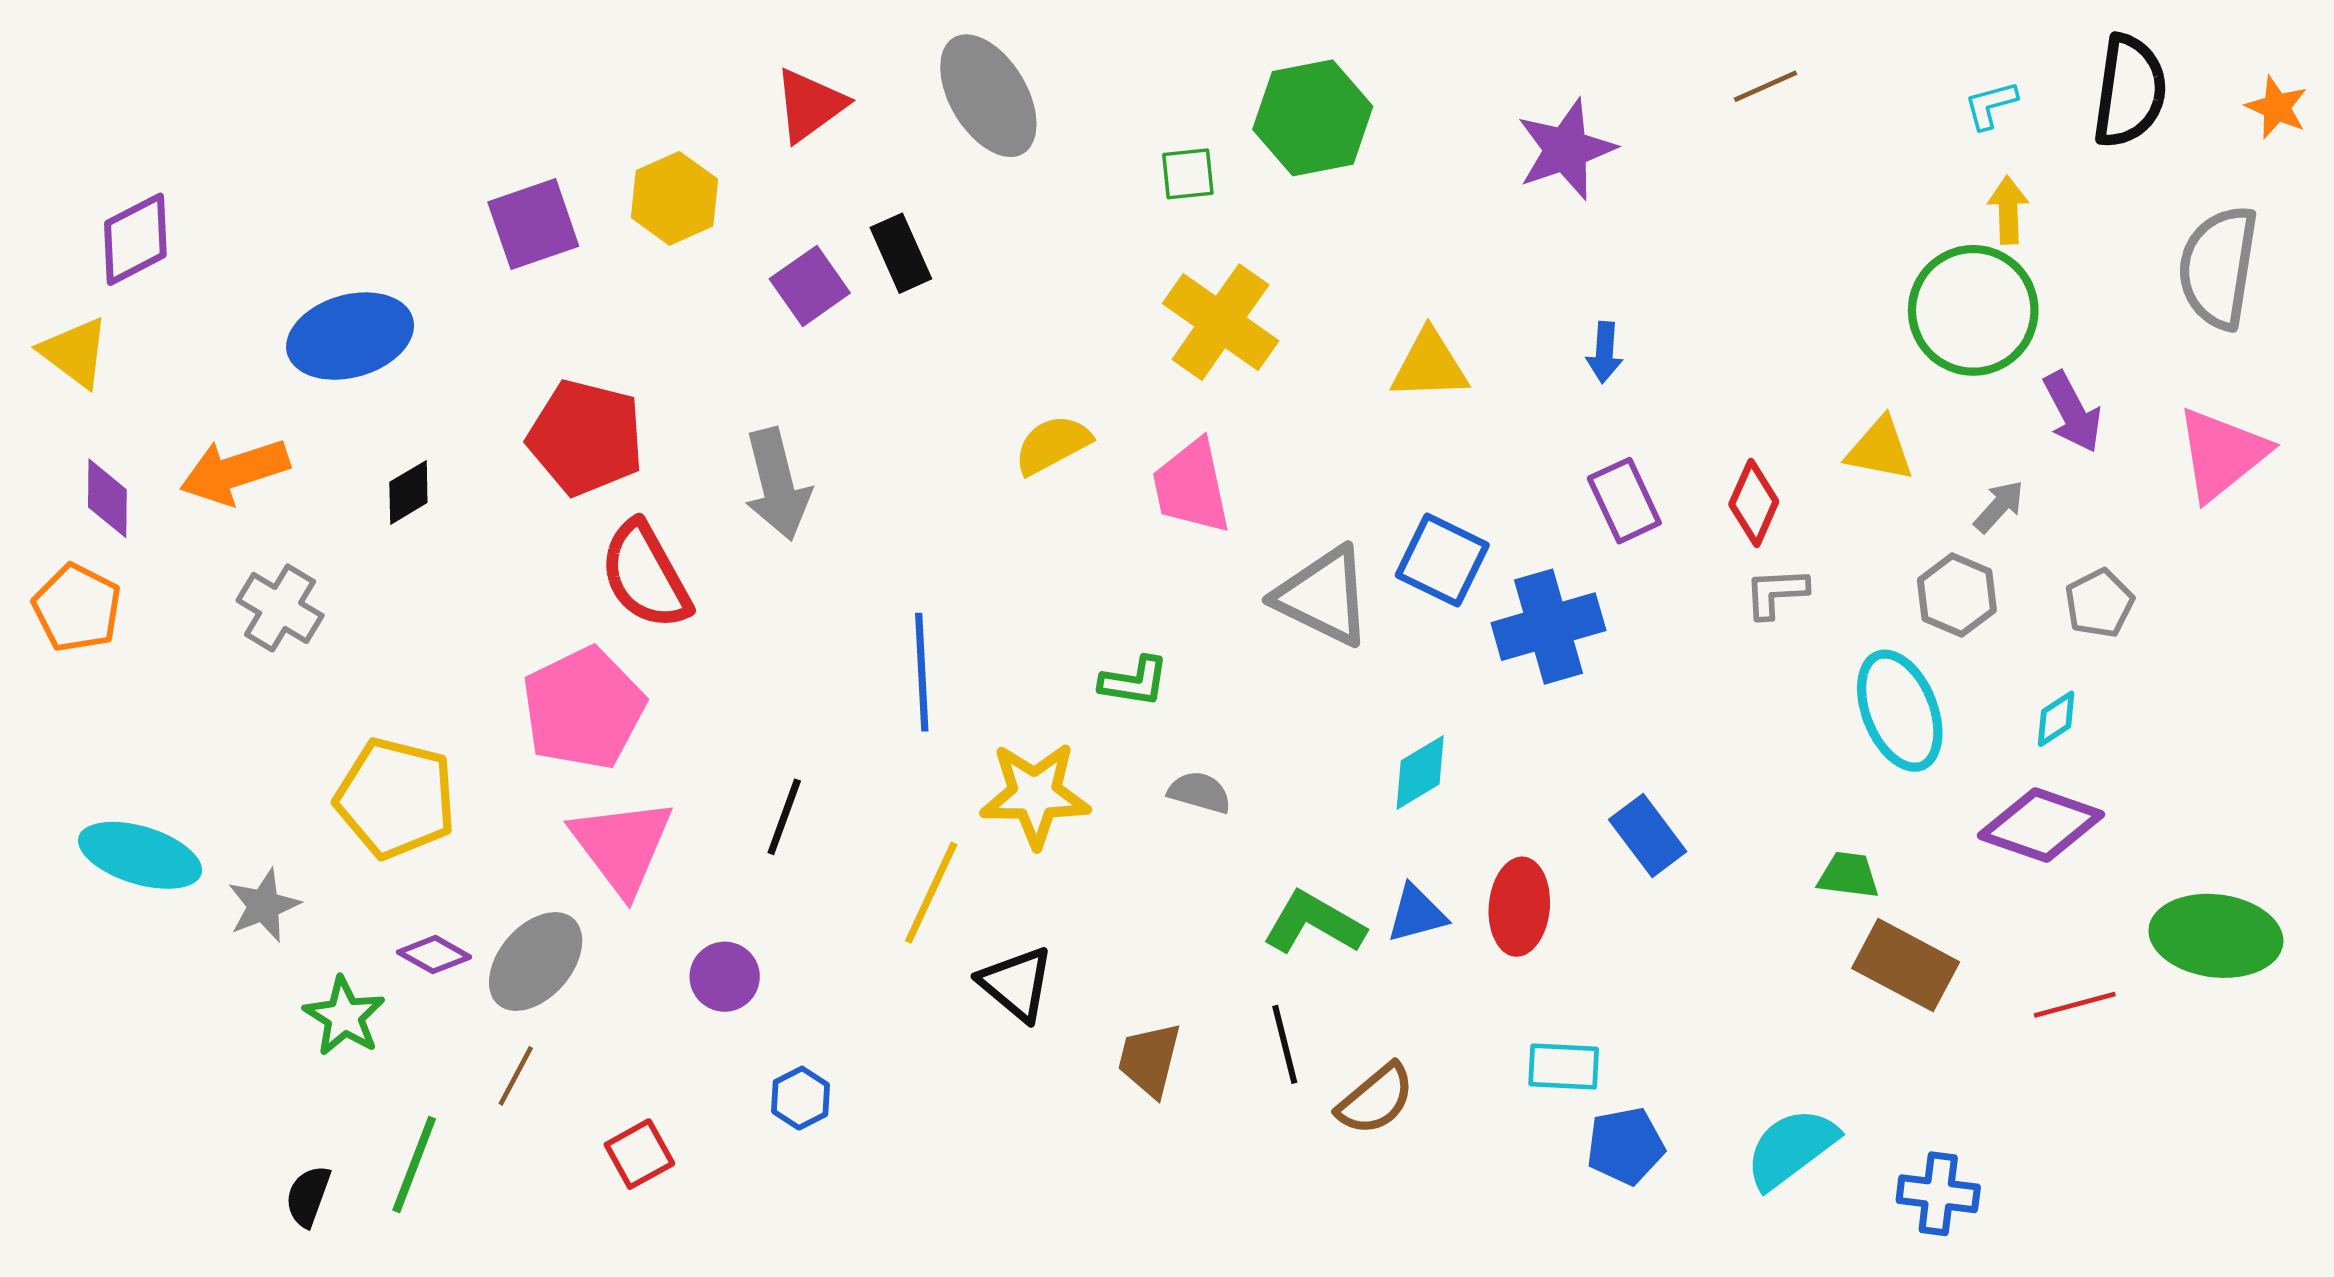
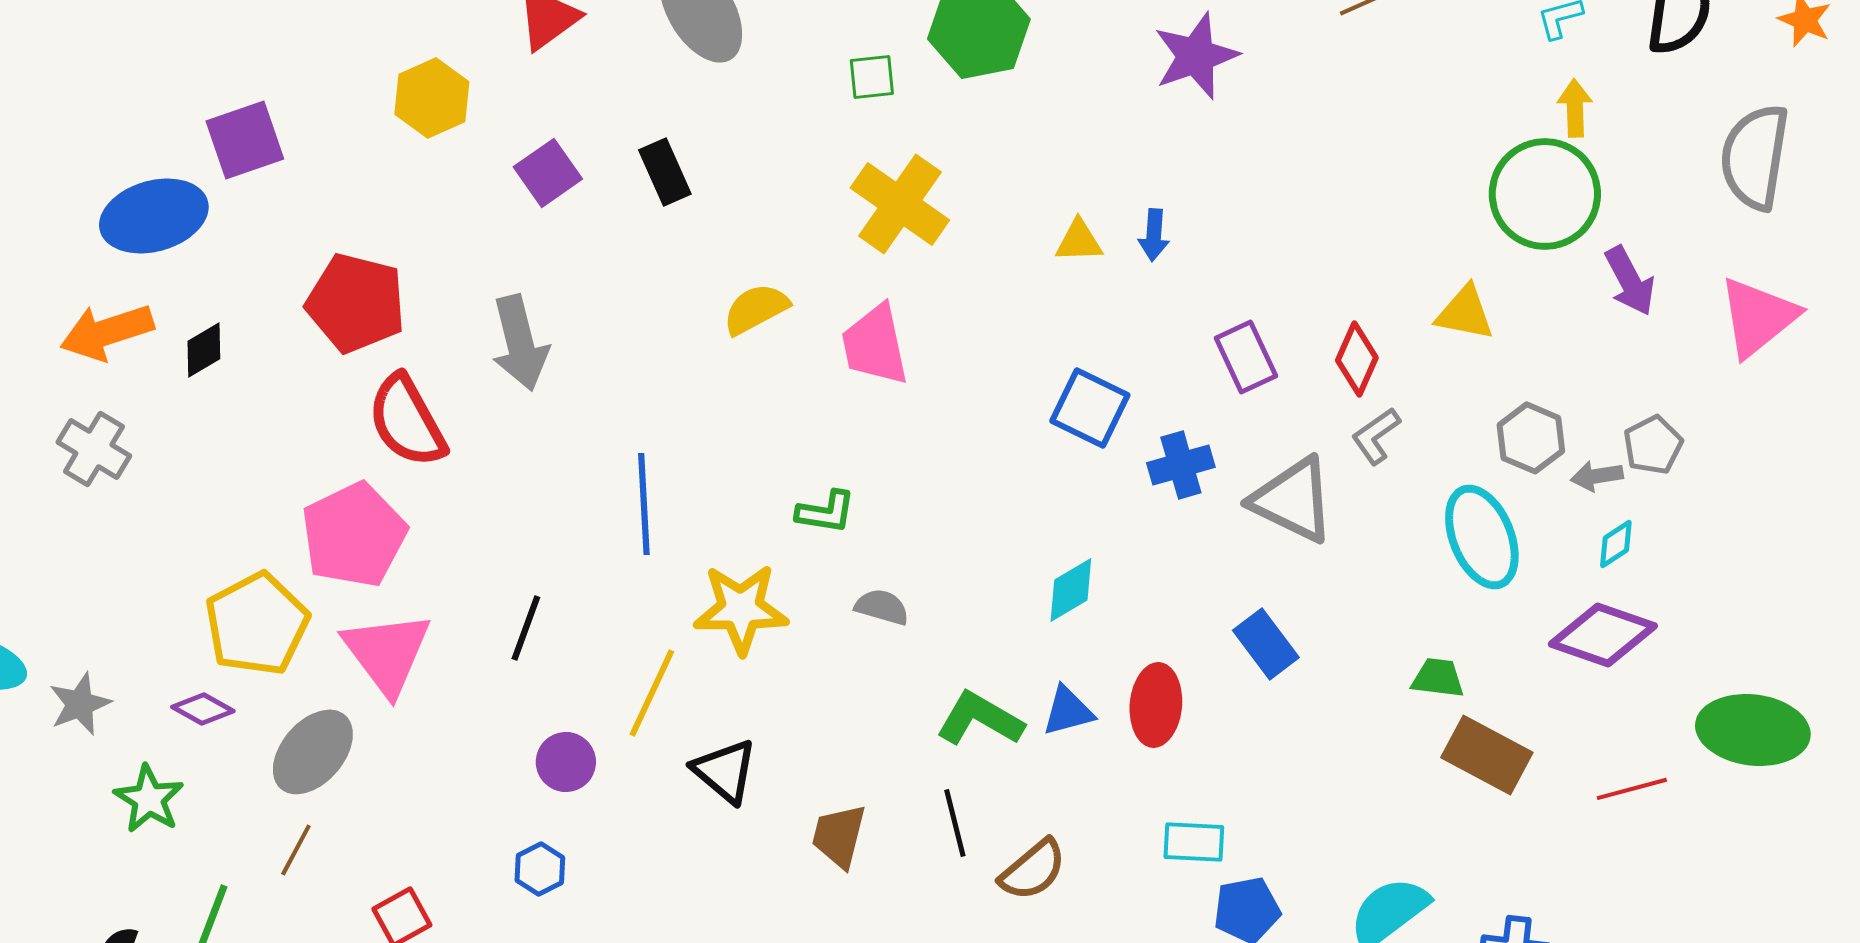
purple square: (533, 224) -> (245, 140), moved
black rectangle: (901, 253) -> (665, 172), moved
blue arrow: (1604, 352) -> (1154, 235), moved
yellow triangle: (1429, 365) -> (1079, 241), size x0.7
orange arrow: (235, 471) -> (107, 332), moved
gray arrow: (1999, 506) -> (1597, 476), moved, turned -141
gray L-shape: (1776, 593) -> (1376, 436), turned -32
gray triangle: (1323, 596) -> (1293, 500), moved
blue cross: (1548, 627) -> (1181, 465), size x0.7
yellow pentagon: (396, 798) -> (257, 624), moved, turned 30
purple diamond: (434, 955) -> (203, 709), moved
purple circle: (725, 977) -> (566, 762), moved

